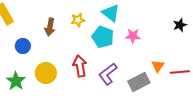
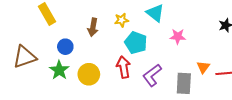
cyan pentagon: (103, 37) -> (136, 43), moved
green star: (16, 81) -> (59, 70), moved
gray rectangle: (139, 82) -> (184, 83), turned -60

